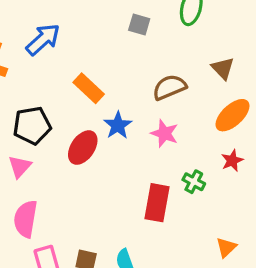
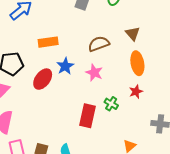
orange rectangle: (89, 88) -> (48, 42), turned -54
orange ellipse: (232, 115) -> (137, 63), turned -60

